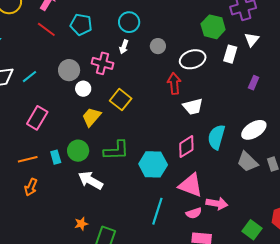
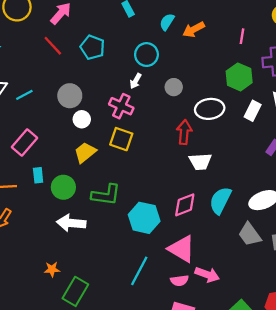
pink cross: (102, 63) -> (121, 106), moved
yellow square: (121, 100) -> (121, 139), turned -30
cyan rectangle: (56, 157) -> (38, 175), moved
white arrow: (90, 180) -> (71, 223), turned -35

